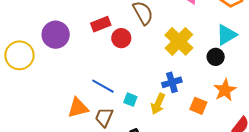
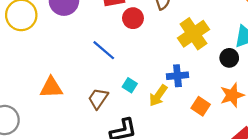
blue line: (103, 86) -> (104, 50), moved
orange triangle: (78, 108) -> (51, 88), moved

